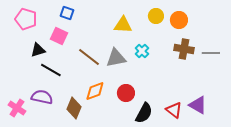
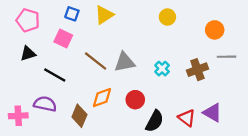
orange circle: (179, 20) -> (215, 30), moved
yellow triangle: (123, 25) -> (104, 15), moved, turned -36
brown cross: (184, 49) -> (197, 70), moved, turned -30
black triangle: (38, 50) -> (28, 54), moved
cyan cross: (142, 51) -> (162, 69), moved
pink cross: (17, 108) -> (18, 116), turned -36

